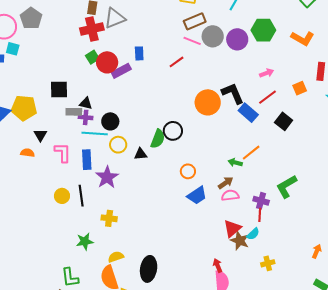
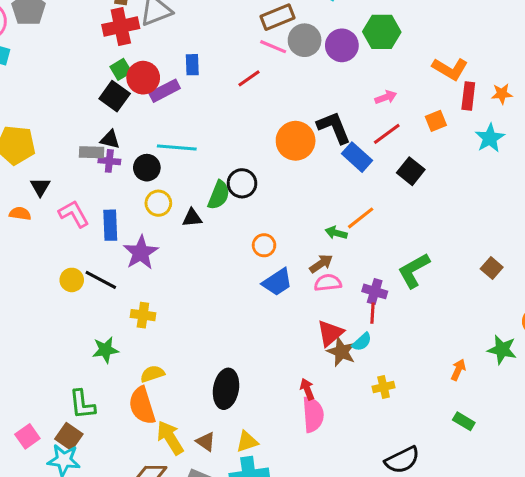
orange L-shape: (303, 38) -> (450, 69), moved
black square: (59, 89) -> (115, 96), moved, turned 36
cyan line: (95, 133) -> (177, 148), moved
pink L-shape: (63, 152) -> (74, 214), turned -30
black line: (81, 196) -> (101, 280), turned -55
black ellipse: (149, 269) -> (226, 389), moved

